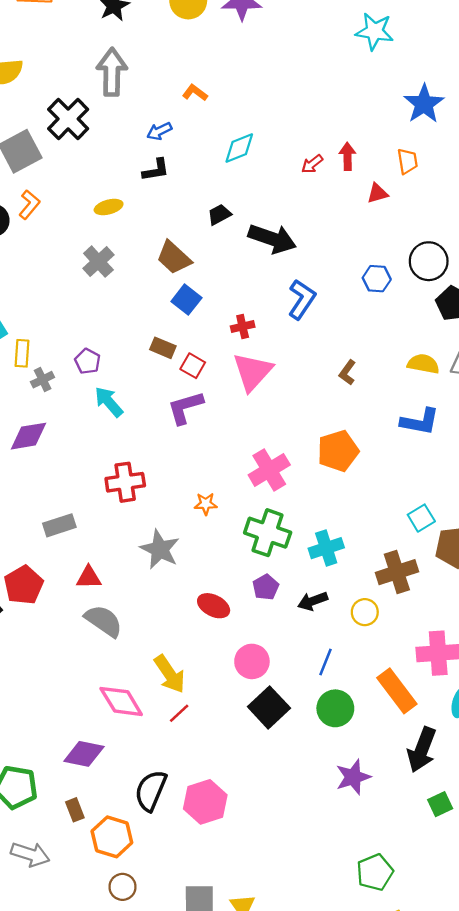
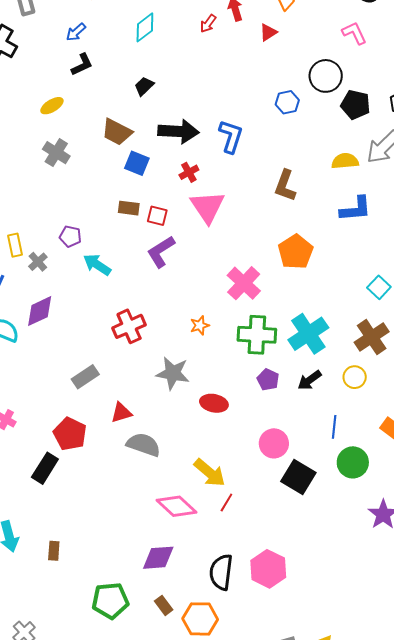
black arrow: (272, 239) -> (178, 131), moved
brown L-shape: (347, 373) -> (285, 186), size x1.5
cyan cross: (326, 548) -> (308, 334), size x1.4
red ellipse: (214, 606) -> (214, 403), moved

